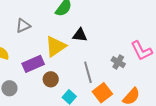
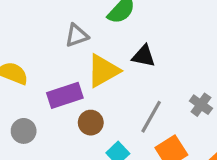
gray triangle: (23, 26) -> (77, 35), moved
gray line: (88, 72) -> (151, 117), turned 40

